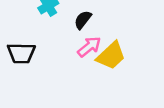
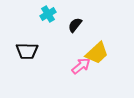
pink arrow: (89, 47) -> (81, 66), moved

